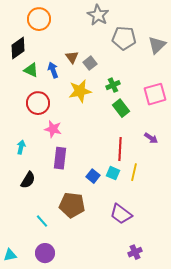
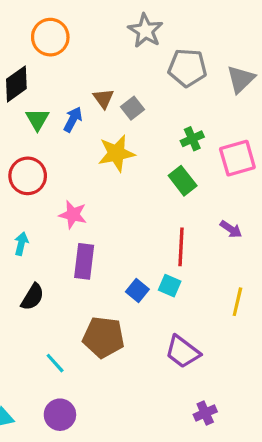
green triangle: (31, 70) -> (37, 119), turned 35
blue arrow: (53, 70) -> (73, 119), turned 49
green cross: (113, 85) -> (192, 139), moved
red circle: (38, 103) -> (28, 176), moved
yellow line: (134, 172) -> (237, 302), moved

